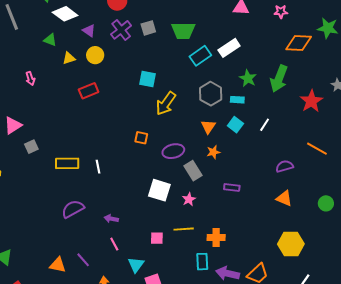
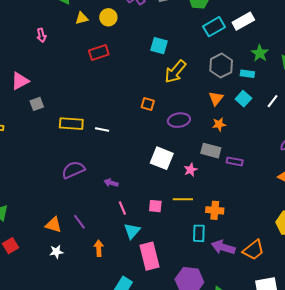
white line: (98, 167) -> (102, 129), turned -72
gray rectangle: (193, 171) -> (211, 151), moved, turned -48
pink line: (114, 244) -> (122, 208), moved

